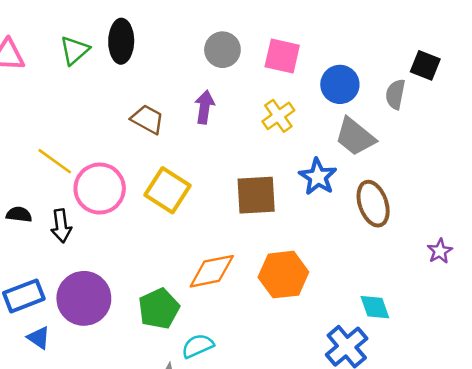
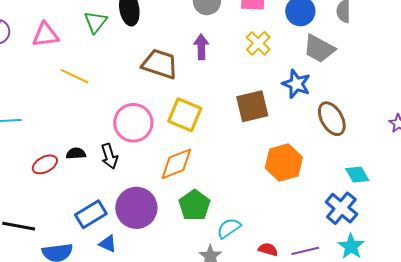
brown trapezoid: (147, 119) -> (160, 64), size x1.4
yellow line: (55, 161) -> (75, 76), moved
brown ellipse: (373, 204) -> (332, 119), moved
orange diamond: (212, 271) -> (176, 164), moved

